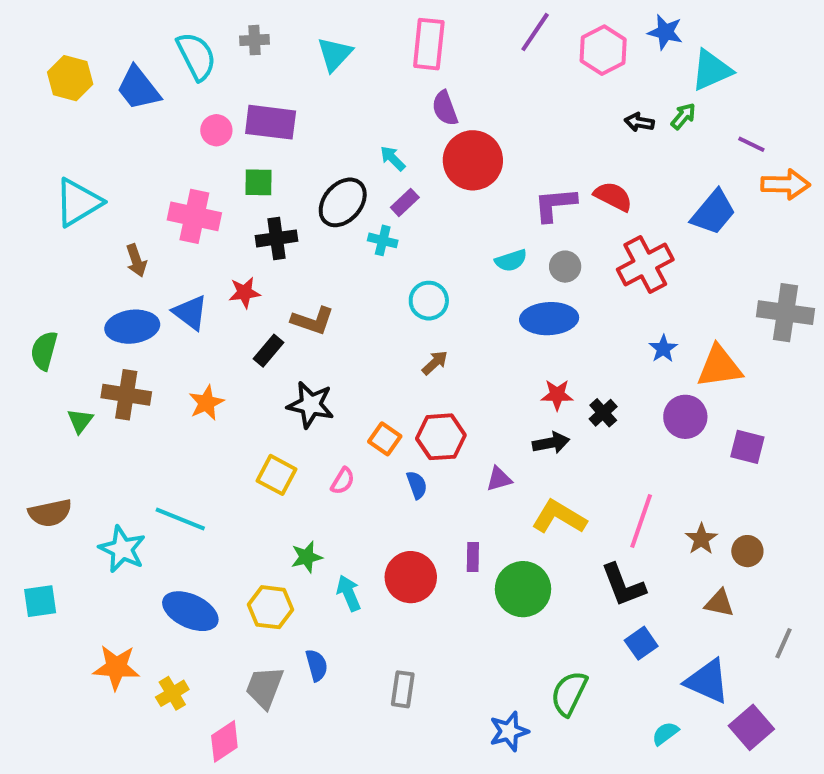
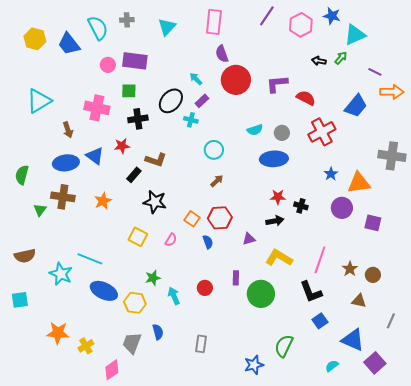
purple L-shape: (555, 204) -> (277, 84), moved
black cross: (603, 413) -> (301, 206), turned -32
red circle: (411, 577) -> (205, 288), size x0.6
blue ellipse: (190, 611) -> (104, 291), moved

